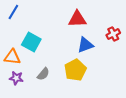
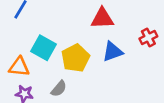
yellow pentagon: (75, 70) -> (75, 58), moved

